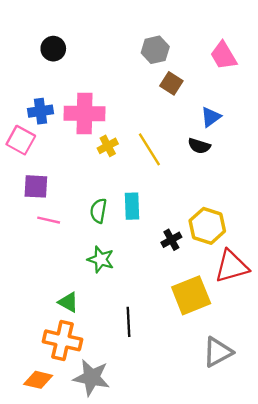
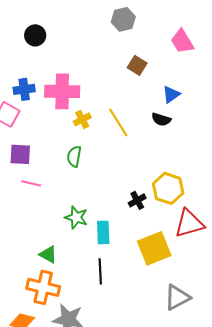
gray hexagon: (155, 50) -> (123, 19), moved
cyan rectangle: (132, 206) -> (103, 232), moved
green semicircle: (98, 211) -> (74, 156), moved

